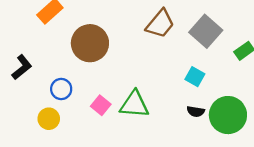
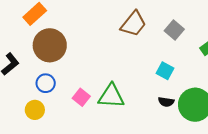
gray square: (206, 31) -> (174, 30), size x0.7
brown circle: (90, 43) -> (50, 45), moved

